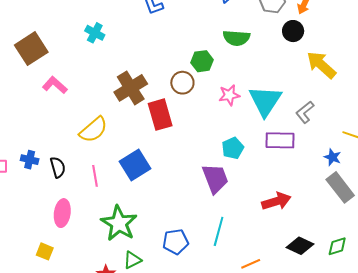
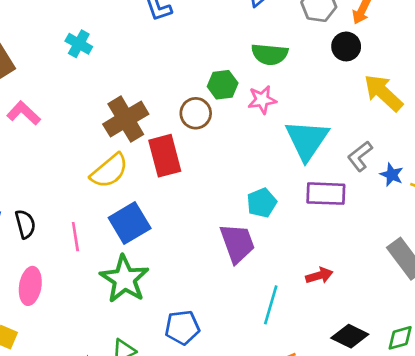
pink star: (229, 95) -> (262, 100), moved
yellow semicircle: (93, 130) -> (109, 171), moved
blue star: (332, 157) -> (392, 175), moved
red arrow: (276, 201) -> (319, 276), size x0.7
green star: (119, 223) -> (124, 279), moved
cyan line: (219, 231) -> (271, 305), moved

